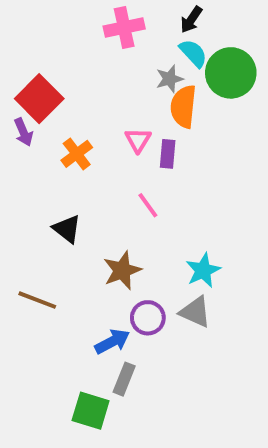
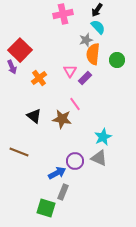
green circle: (231, 73) -> (117, 60), moved, size x0.6
purple rectangle: (168, 154) -> (85, 78), turned 40
brown star: (122, 270) -> (62, 119), moved, turned 30

